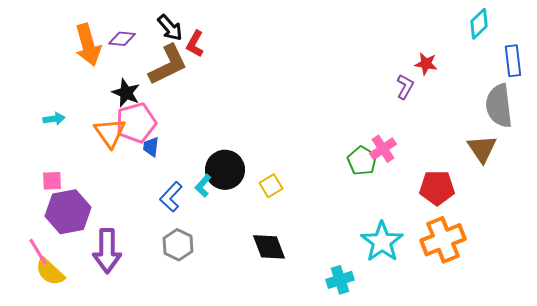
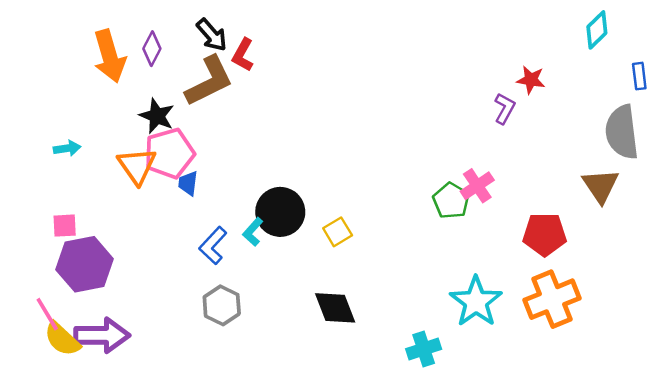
purple diamond: (122, 39) -> (152, 49), turned -68
blue rectangle: (513, 61) -> (639, 76), size x0.7
purple arrow: (107, 251) -> (102, 335), moved, turned -90

